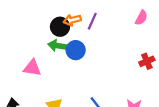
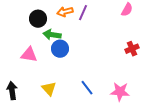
black circle: (60, 27) -> (38, 19), moved
blue circle: (76, 50) -> (60, 49), moved

